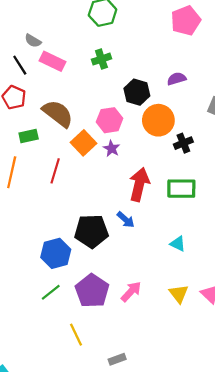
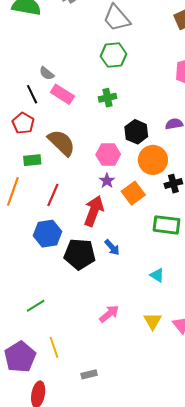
orange square: (84, 143) -> (133, 193), moved
red arrow: (139, 184) -> (94, 211), moved
blue hexagon: (56, 253) -> (47, 234), moved
purple pentagon: (92, 291) -> (20, 357), moved

